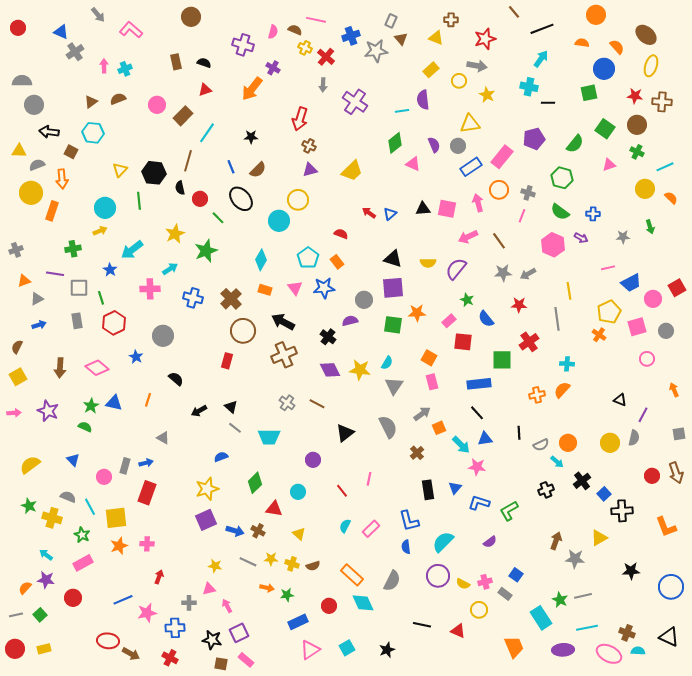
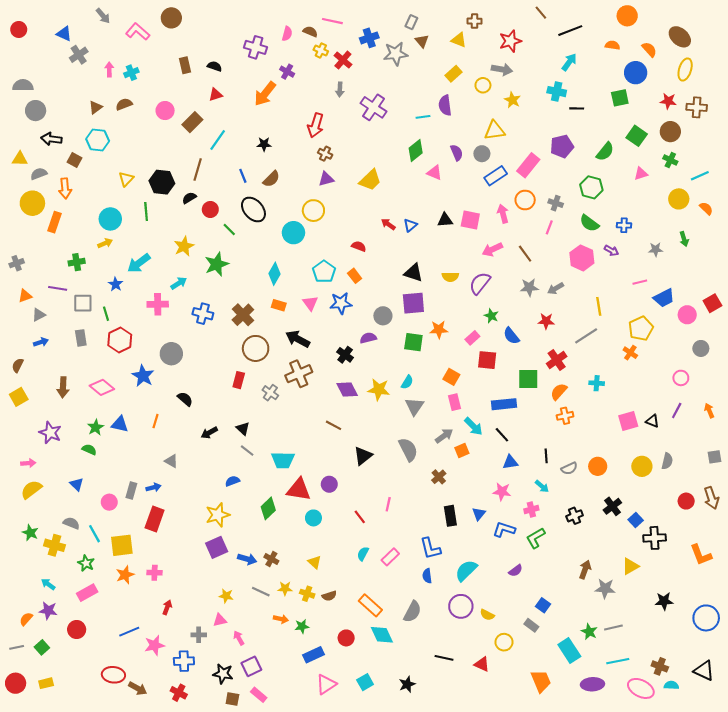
brown circle: (191, 17) -> (171, 18), moved
black semicircle: (180, 188) -> (189, 198), turned 72
gray line: (557, 319) -> (586, 336), turned 65
pink square: (637, 327) -> (628, 421), moved
blue star: (136, 357) -> (143, 376), size x1.5
orange semicircle: (562, 390) -> (559, 392), moved
gray cross: (287, 403) -> (270, 393), moved
pink arrow: (14, 413) -> (28, 463), moved
purple line: (643, 415) -> (677, 411), moved
cyan arrow: (461, 445) -> (473, 426), moved
cyan arrow: (557, 462) -> (542, 486), moved
red triangle: (274, 509) -> (299, 490), moved, size x1.4
pink cross: (485, 582) -> (531, 510), moved

